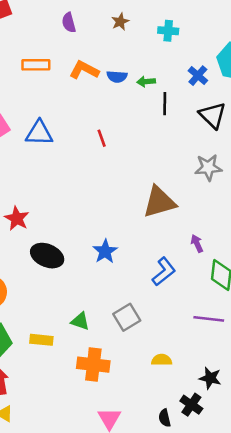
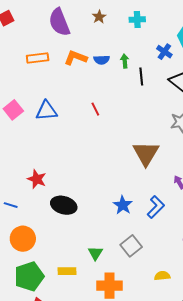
purple semicircle: (69, 23) -> (59, 22), size x1.8
green arrow: (146, 82) -> (125, 61), turned 96
brown triangle: (159, 202) -> (146, 153), turned -36
blue star: (105, 251) -> (123, 205), moved
green triangle: (80, 321) -> (95, 253), turned 49

